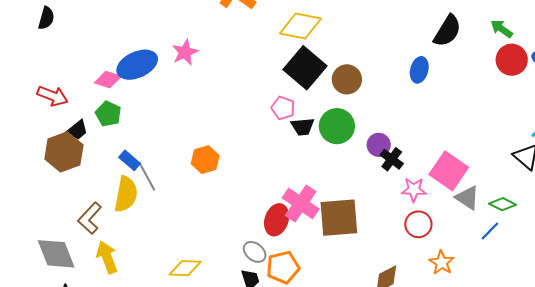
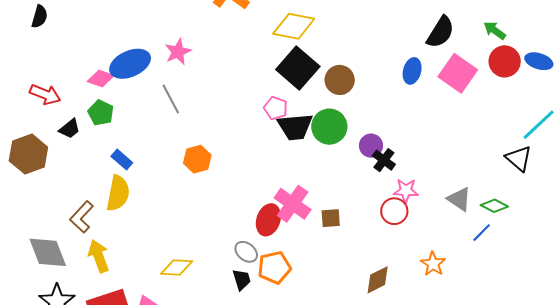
black trapezoid: (303, 127) -> (295, 127), size x1.5
brown hexagon: (64, 152) -> (28, 154), moved
pink square: (449, 171) -> (458, 73), moved
gray line: (147, 176) -> (171, 99), moved
brown square: (339, 218) -> (331, 218), size x0.5
red circle: (418, 224) -> (394, 211), moved

